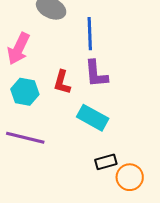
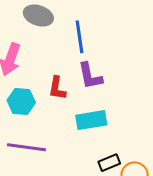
cyan rectangle: (93, 118) -> (91, 120), turned -32

